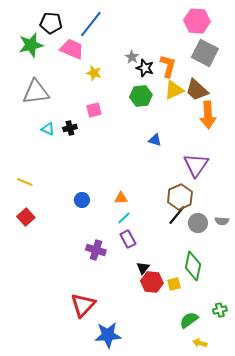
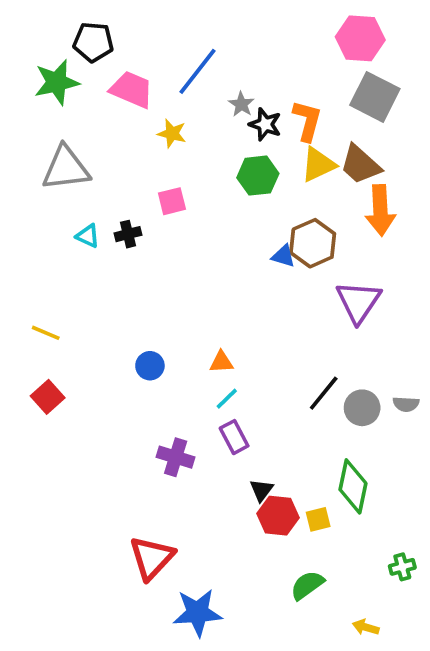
blue line: (91, 24) -> (197, 71), moved
brown hexagon: (180, 197) -> (313, 243), moved
green semicircle: (189, 320) -> (307, 585), moved

